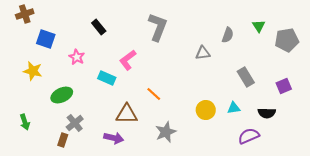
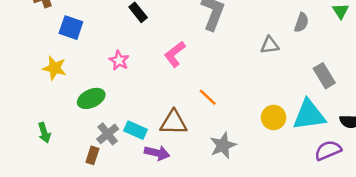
pink star: (77, 57) -> (119, 60), moved
cyan rectangle: (107, 78) -> (136, 130), moved
cyan triangle: (234, 108) -> (309, 115), size x2.0

